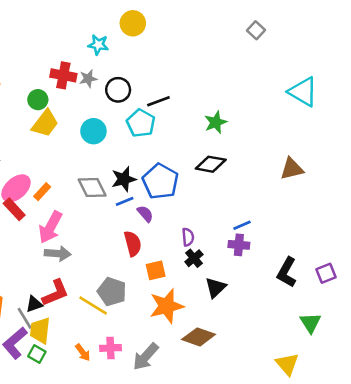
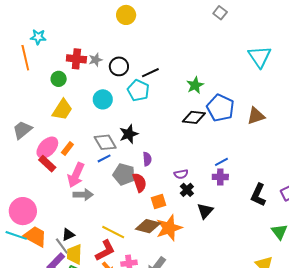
cyan star: (98, 45) -> (38, 37), moved
cyan triangle: (303, 92) -> (260, 57), turned 30
yellow trapezoid: (45, 123) -> (62, 110), moved
blue pentagon: (160, 181) -> (220, 108), moved
blue line: (125, 201) -> (104, 158), moved
purple semicircle: (145, 214) -> (147, 159), turned 40
purple semicircle: (188, 237) -> (181, 174), turned 88
gray pentagon: (112, 292) -> (124, 174), moved
red L-shape: (55, 293) -> (105, 251), moved
brown diamond: (199, 337) -> (148, 226), moved

